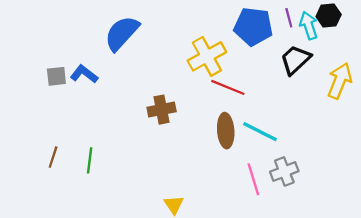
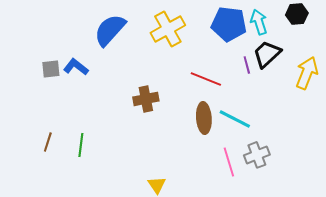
purple line: (289, 18) -> (247, 65), moved
cyan arrow: (309, 25) -> (259, 22), moved
yellow cross: (207, 56) -> (168, 29), moved

